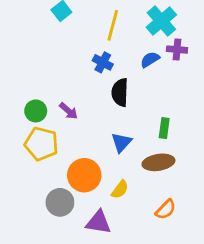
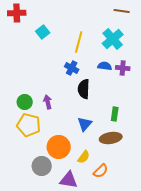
purple cross: (177, 50) -> (123, 68), moved
blue semicircle: (150, 60) -> (105, 66), turned 40
purple arrow: (69, 111) -> (48, 102), turned -144
orange semicircle: (166, 209) -> (101, 171), moved

